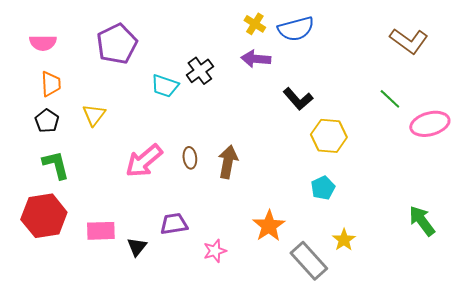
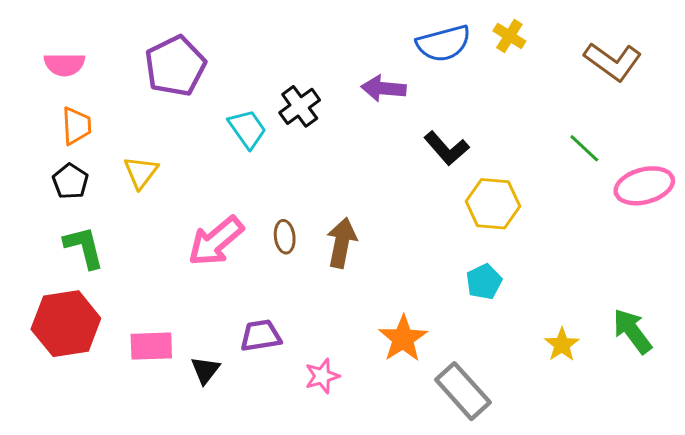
yellow cross: (255, 24) -> (509, 36), moved
cyan trapezoid: (165, 86) -> (247, 129), turned -144
yellow star: (344, 240) -> (562, 345), moved

